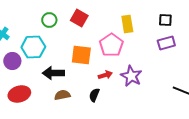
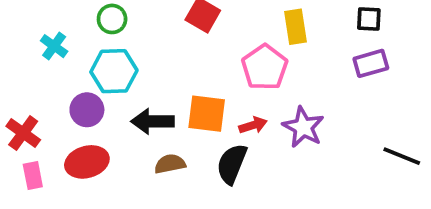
green circle: (49, 20) -> (112, 19), moved
orange square: (81, 55) -> (207, 114), moved
purple circle: (12, 61) -> (87, 110), moved
black semicircle: (94, 95) -> (232, 164), size x1.5

